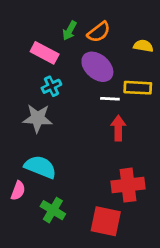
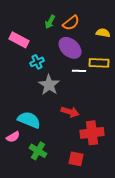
pink rectangle: (45, 53) -> (19, 40), moved
gray star: (38, 118) -> (49, 85), moved, turned 30
red arrow: (118, 128) -> (70, 112), moved, turned 108
pink semicircle: (18, 191) -> (13, 137), turned 40
red square: (106, 221) -> (76, 159), size x0.7

